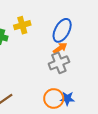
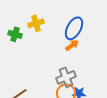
gray cross: (59, 63) -> (66, 77), moved

